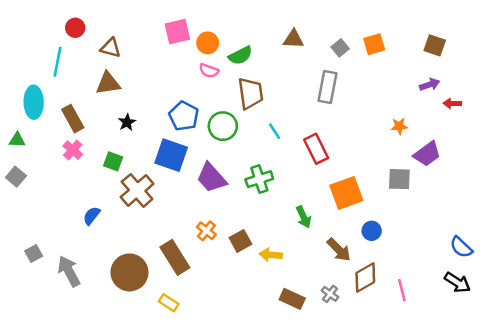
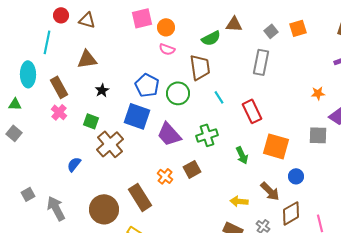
brown triangle: (111, 48) -> (87, 20), moved
green semicircle: (240, 55) -> (211, 38), moved
orange square: (346, 193) -> (276, 146), turned 36
green arrow: (304, 217) -> (242, 155), moved
brown square: (240, 241) -> (192, 169), moved
yellow arrow: (271, 255) -> (239, 201), moved

